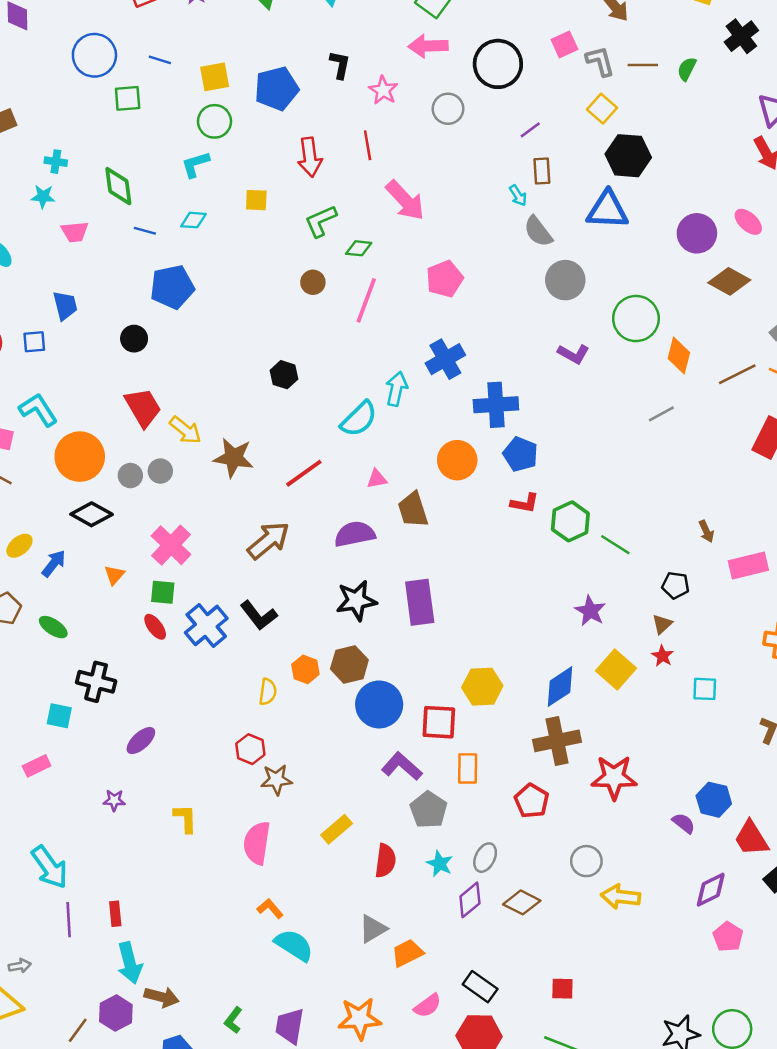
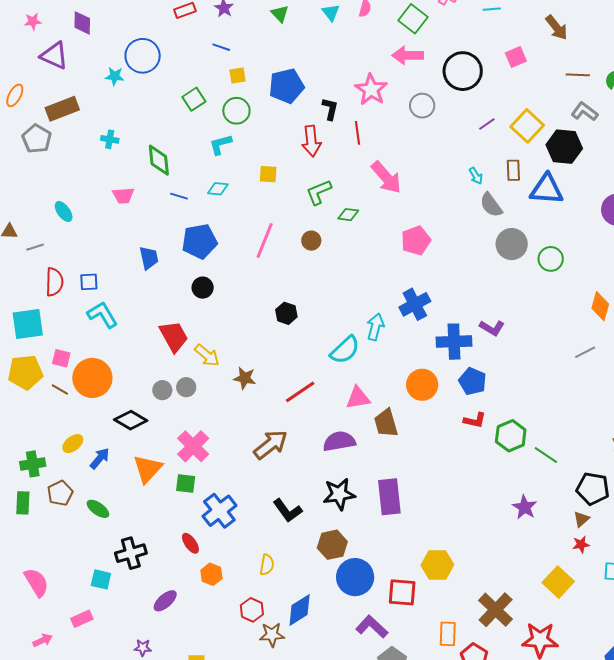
blue line: (160, 60) -> (221, 47), moved
gray L-shape: (600, 61) -> (585, 112), moved, turned -40
black L-shape: (340, 65) -> (330, 109), moved
yellow square: (215, 77) -> (238, 75), size x0.7
pink star: (383, 90) -> (371, 90), size x1.4
green square: (128, 98) -> (194, 99), moved, turned -30
yellow square: (602, 109) -> (527, 126), moved, size x1.4
brown rectangle: (542, 171) -> (513, 170), moved
cyan star: (43, 197) -> (115, 76), moved
pink line: (366, 300) -> (265, 241), moved
blue trapezoid: (65, 306) -> (149, 258), moved
green circle: (636, 319) -> (551, 259), moved, size x0.7
black circle: (134, 339) -> (203, 288), moved
purple L-shape: (573, 354) -> (492, 328), moved
cyan L-shape: (38, 410) -> (102, 315), moved
orange circle: (80, 457) -> (92, 378), moved
brown star: (234, 458) -> (245, 378), size x0.7
pink triangle: (377, 479) -> (358, 398), size x1.5
orange triangle: (114, 575) -> (148, 469), size x1.8
black pentagon: (675, 585) -> (593, 489), size x1.5
black L-shape: (259, 615) -> (288, 510), moved
red ellipse: (155, 627) -> (190, 543), moved
red star: (663, 656) -> (581, 544), turned 30
orange hexagon: (305, 669) -> (211, 574), moved
yellow square: (616, 669) -> (558, 582), moved
black cross: (96, 682) -> (131, 553), turned -32
blue diamond: (560, 687) -> (300, 610), moved
brown cross: (557, 741) -> (496, 610), turned -36
orange rectangle: (468, 768) -> (448, 634), moved

